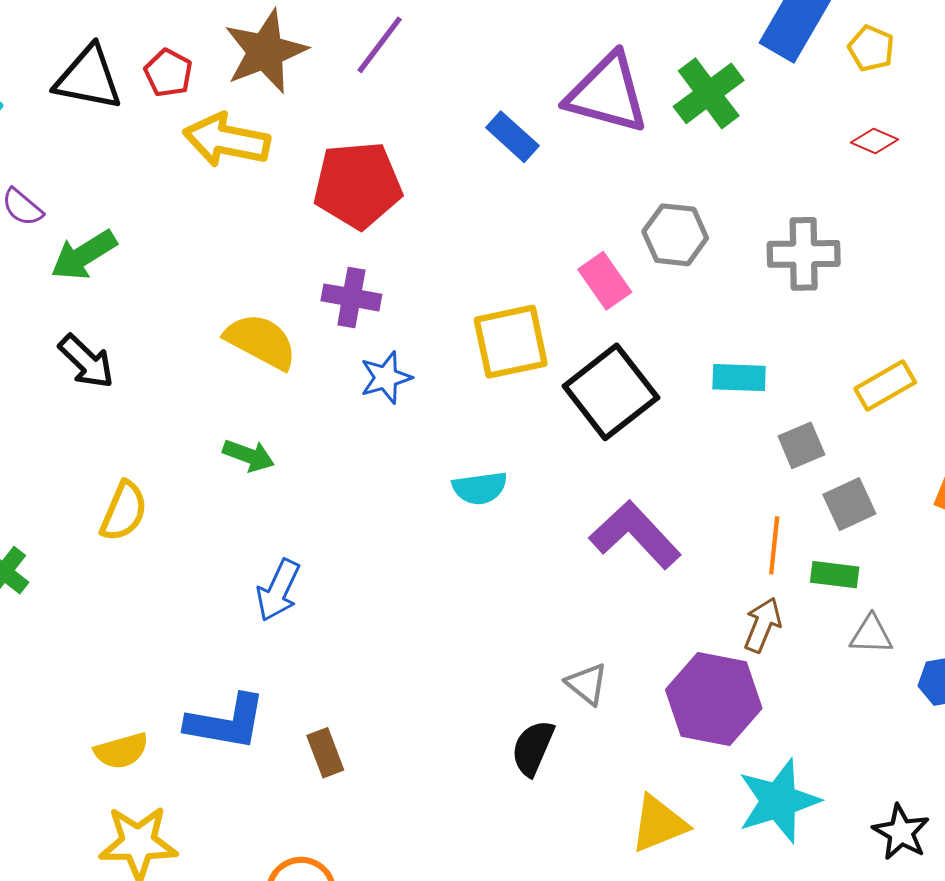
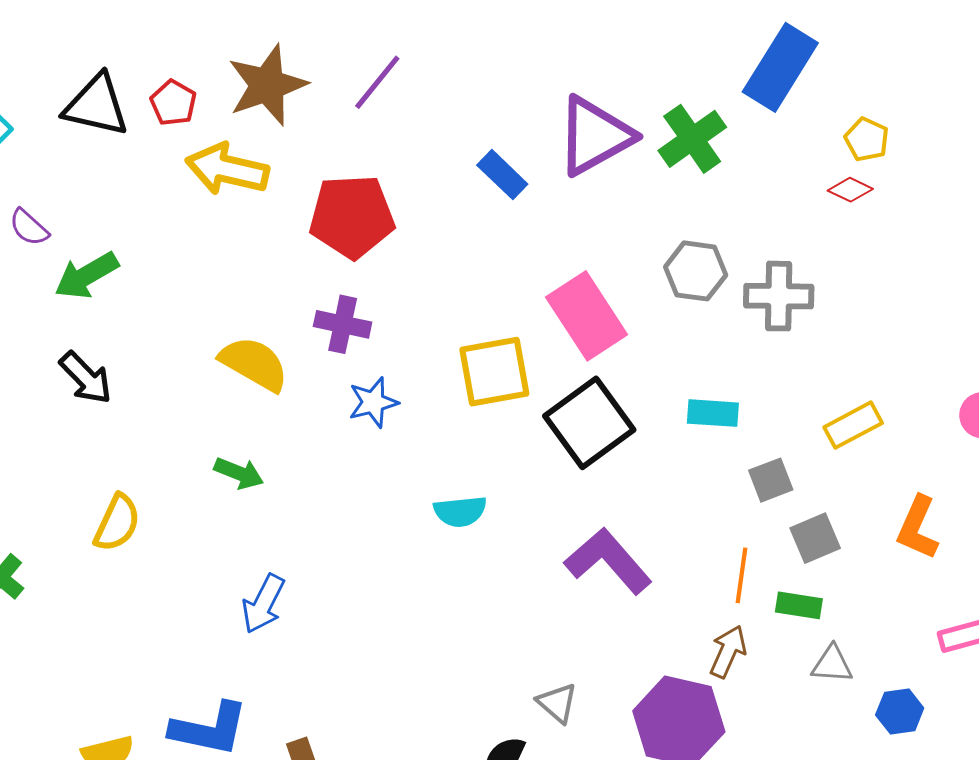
yellow pentagon: (871, 48) -> (867, 139), moved
purple triangle: (607, 93) -> (595, 136), turned -46
gray hexagon: (675, 235) -> (696, 271), moved
pink rectangle: (605, 281) -> (587, 316), size x1.6

